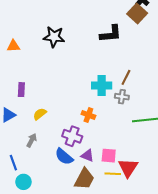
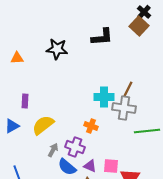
black L-shape: (111, 34) -> (102, 37), moved
gray cross: (122, 97) -> (124, 108), size x1.6
yellow semicircle: (40, 114) -> (43, 125), size x1.6
gray arrow: (32, 140) -> (53, 150), moved

